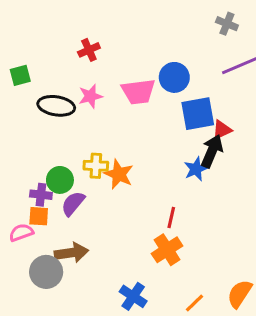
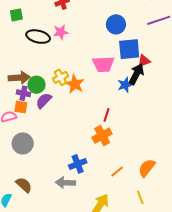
pink trapezoid: (138, 92) -> (103, 64), moved
yellow cross: (96, 166) -> (61, 77), turned -35
brown arrow: (71, 253) -> (19, 78), moved
blue cross: (133, 296) -> (78, 164), turned 30

